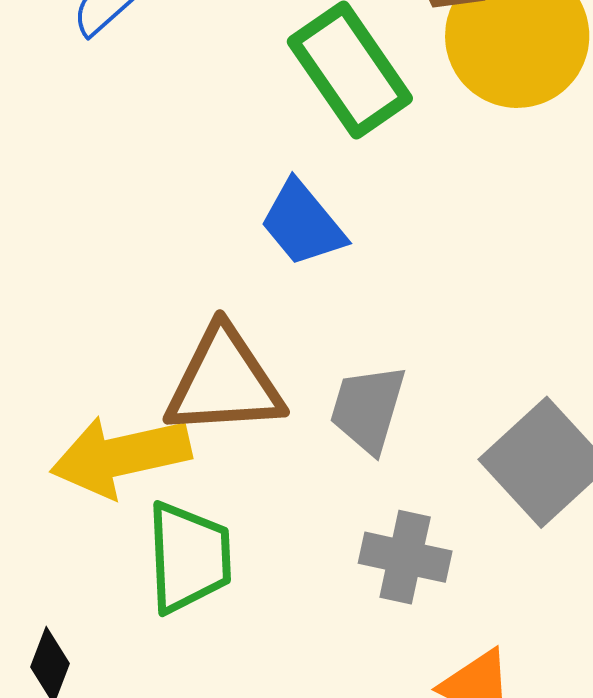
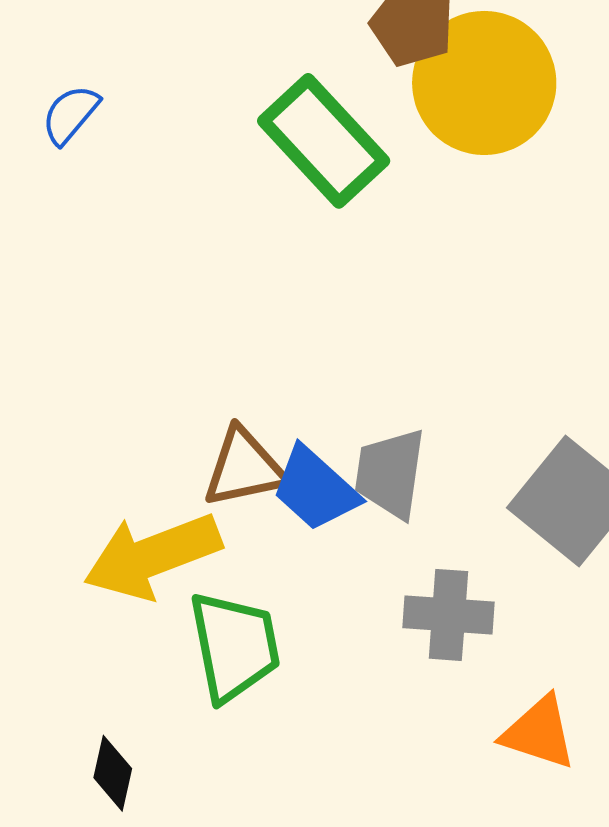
blue trapezoid: (303, 223) -> (315, 489), moved
brown triangle: (224, 382) -> (244, 468), size x0.7

